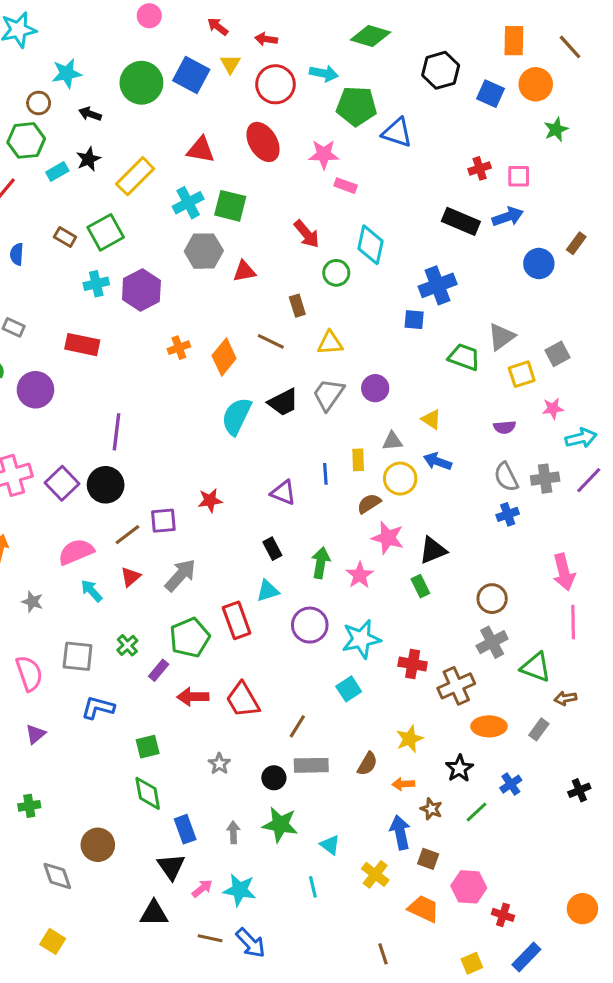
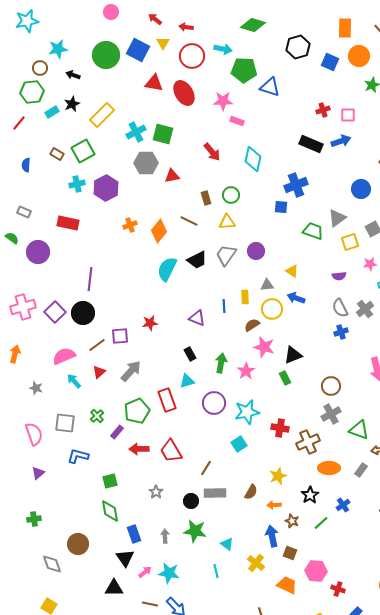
red triangle: (201, 150) -> (154, 83), moved
blue circle: (539, 264) -> (361, 189), moved
green circle: (336, 273) -> (231, 195), moved
gray cross: (545, 479) -> (365, 309), turned -30

